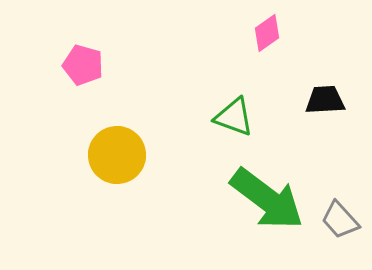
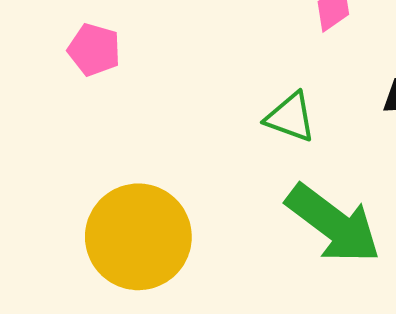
yellow circle: (117, 155) -> (138, 237), moved, size x1.4

